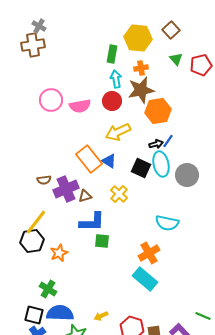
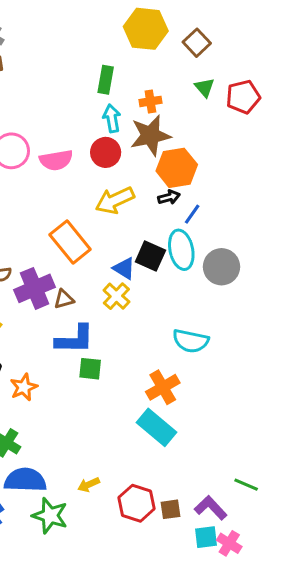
yellow hexagon: (138, 38) -> (146, 29), moved
black arrow: (156, 144) -> (169, 197), moved
blue triangle: (109, 161) -> (124, 268), moved

